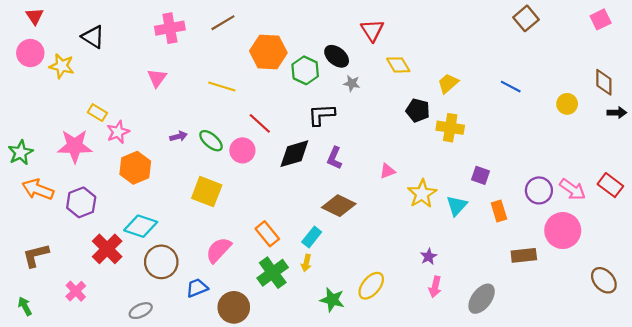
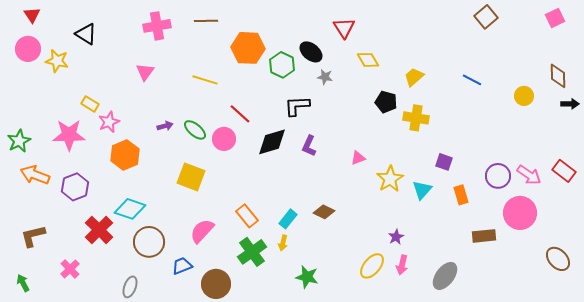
brown line: (223, 23) -> (206, 21), turned 30
brown diamond: (339, 206) -> (324, 212), moved, size x0.7
yellow ellipse: (371, 286) -> (372, 266), moved
gray ellipse: (141, 311) -> (130, 287), turned -45

